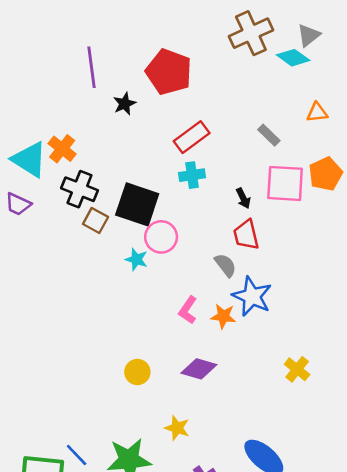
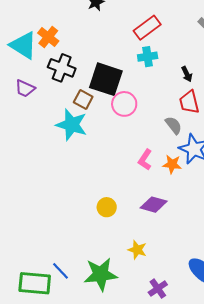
purple trapezoid: (18, 204) -> (25, 88), moved
brown square: (95, 220) -> (83, 100), moved
cyan star: (136, 259) -> (72, 125), moved, size x1.8

